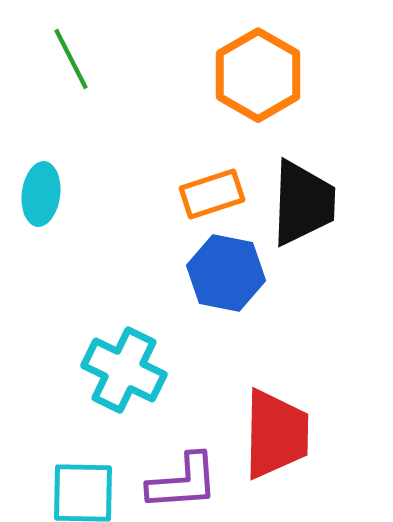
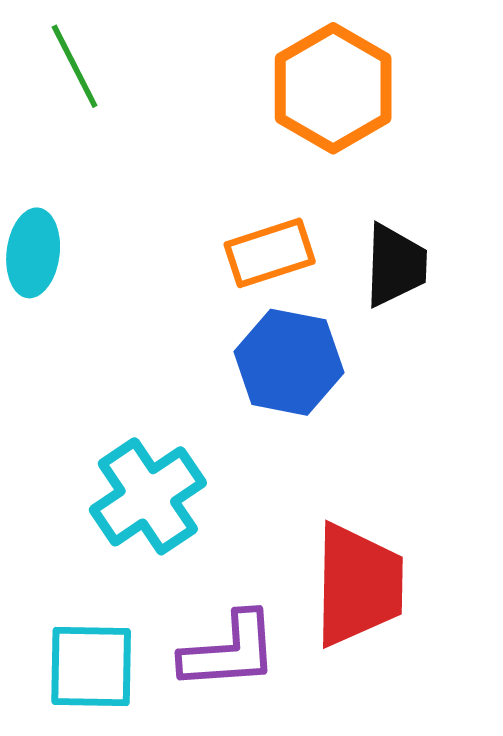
black trapezoid: (303, 203) -> (395, 265), size x0.7
cyan cross: (124, 370) -> (148, 496), turned 30

